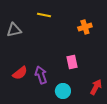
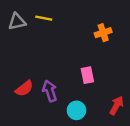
yellow line: (44, 15) -> (44, 18), moved
gray triangle: (14, 30) -> (17, 22), moved

